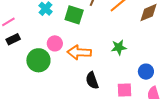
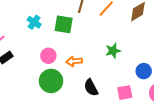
orange arrow: (79, 52) -> (74, 61), size x0.7
green circle: (38, 60) -> (51, 81), moved

